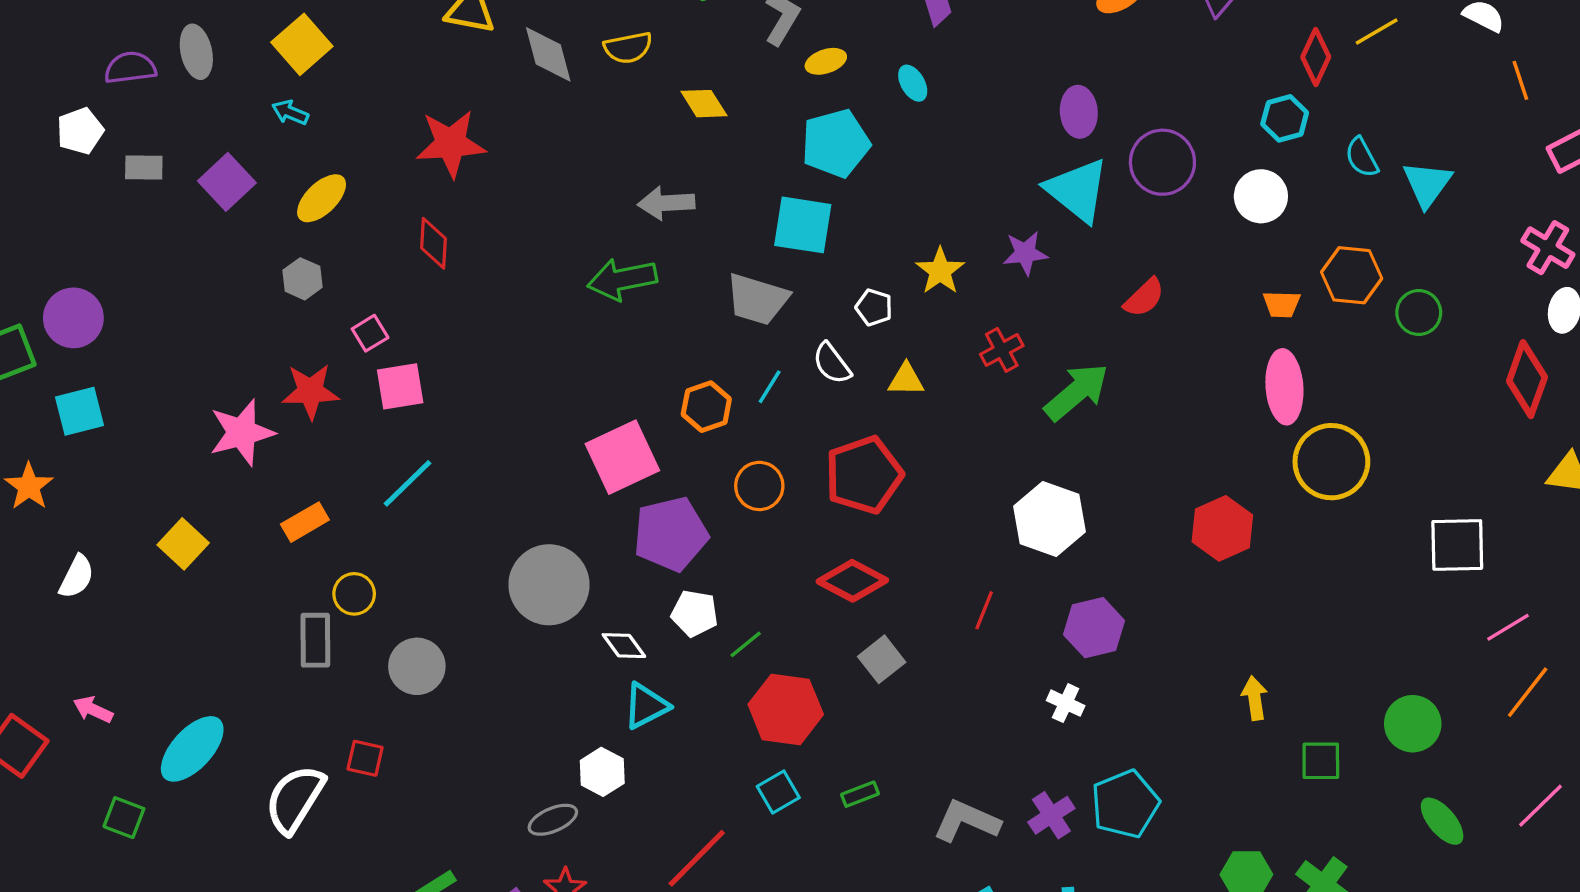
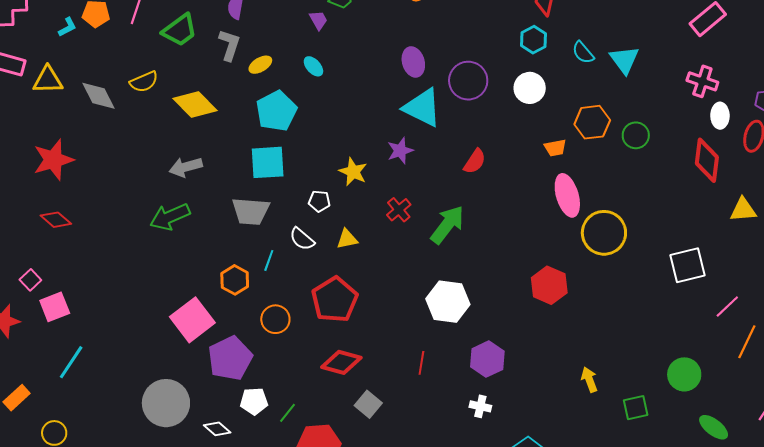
yellow diamond: (704, 104) -> (195, 105), size x1.5
red diamond: (433, 243) -> (56, 220), turned -40

